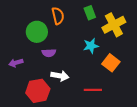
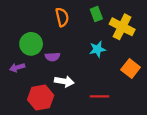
yellow cross: (114, 25) -> (122, 27), turned -35
green circle: (37, 32) -> (31, 44), moved
orange square: (111, 63) -> (131, 69), moved

